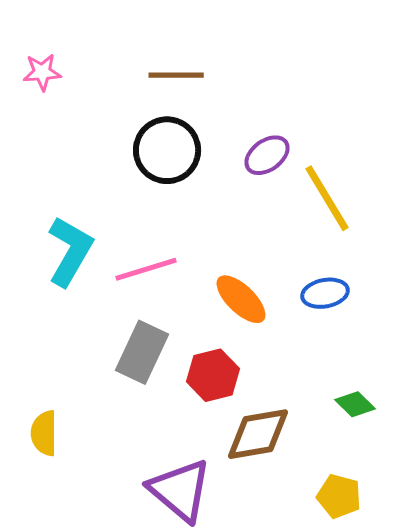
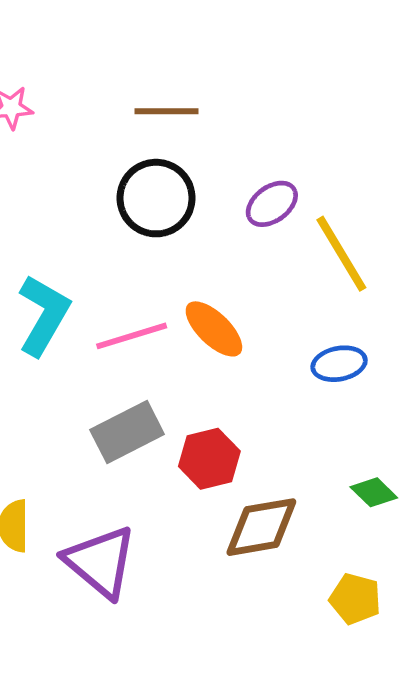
orange ellipse: (241, 299) -> (214, 329), moved
gray rectangle: (142, 352) -> (127, 432), turned 38
purple triangle: (180, 490) -> (100, 562), moved

